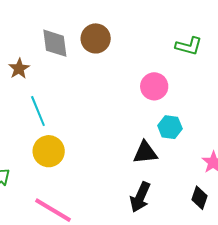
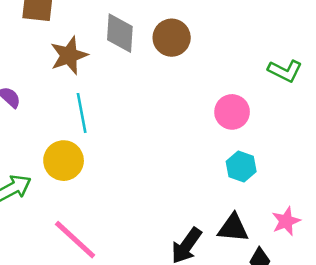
brown star: (19, 69) -> (69, 55), size x1.4
yellow circle: (49, 151) -> (64, 161), moved
black triangle: (145, 152) -> (233, 228), moved

